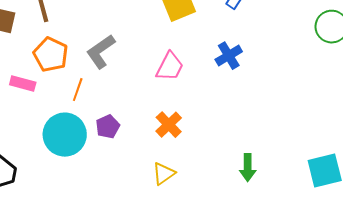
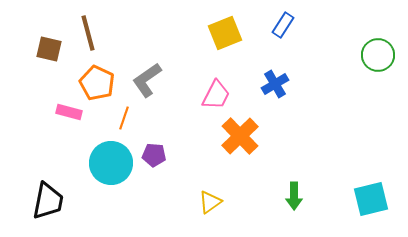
orange cross: (169, 125) -> (240, 136), moved, size x1.4
purple pentagon: (108, 127) -> (154, 155), turned 30

